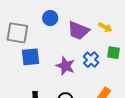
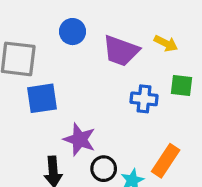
blue cross: (91, 60) -> (144, 99), turned -35
purple star: (65, 66) -> (80, 139), moved

